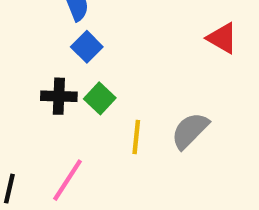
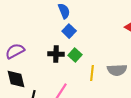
gray semicircle: (190, 131) -> (117, 70), turned -138

